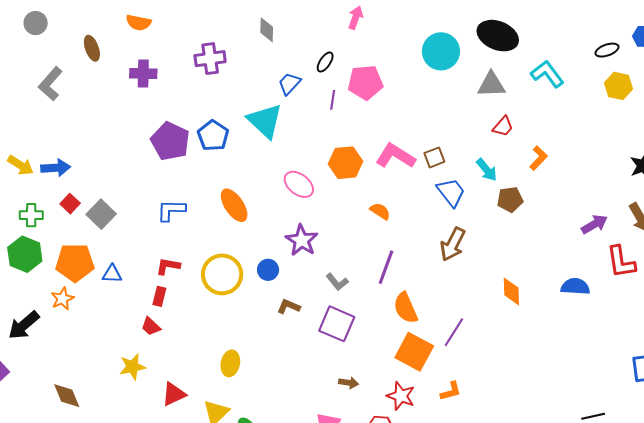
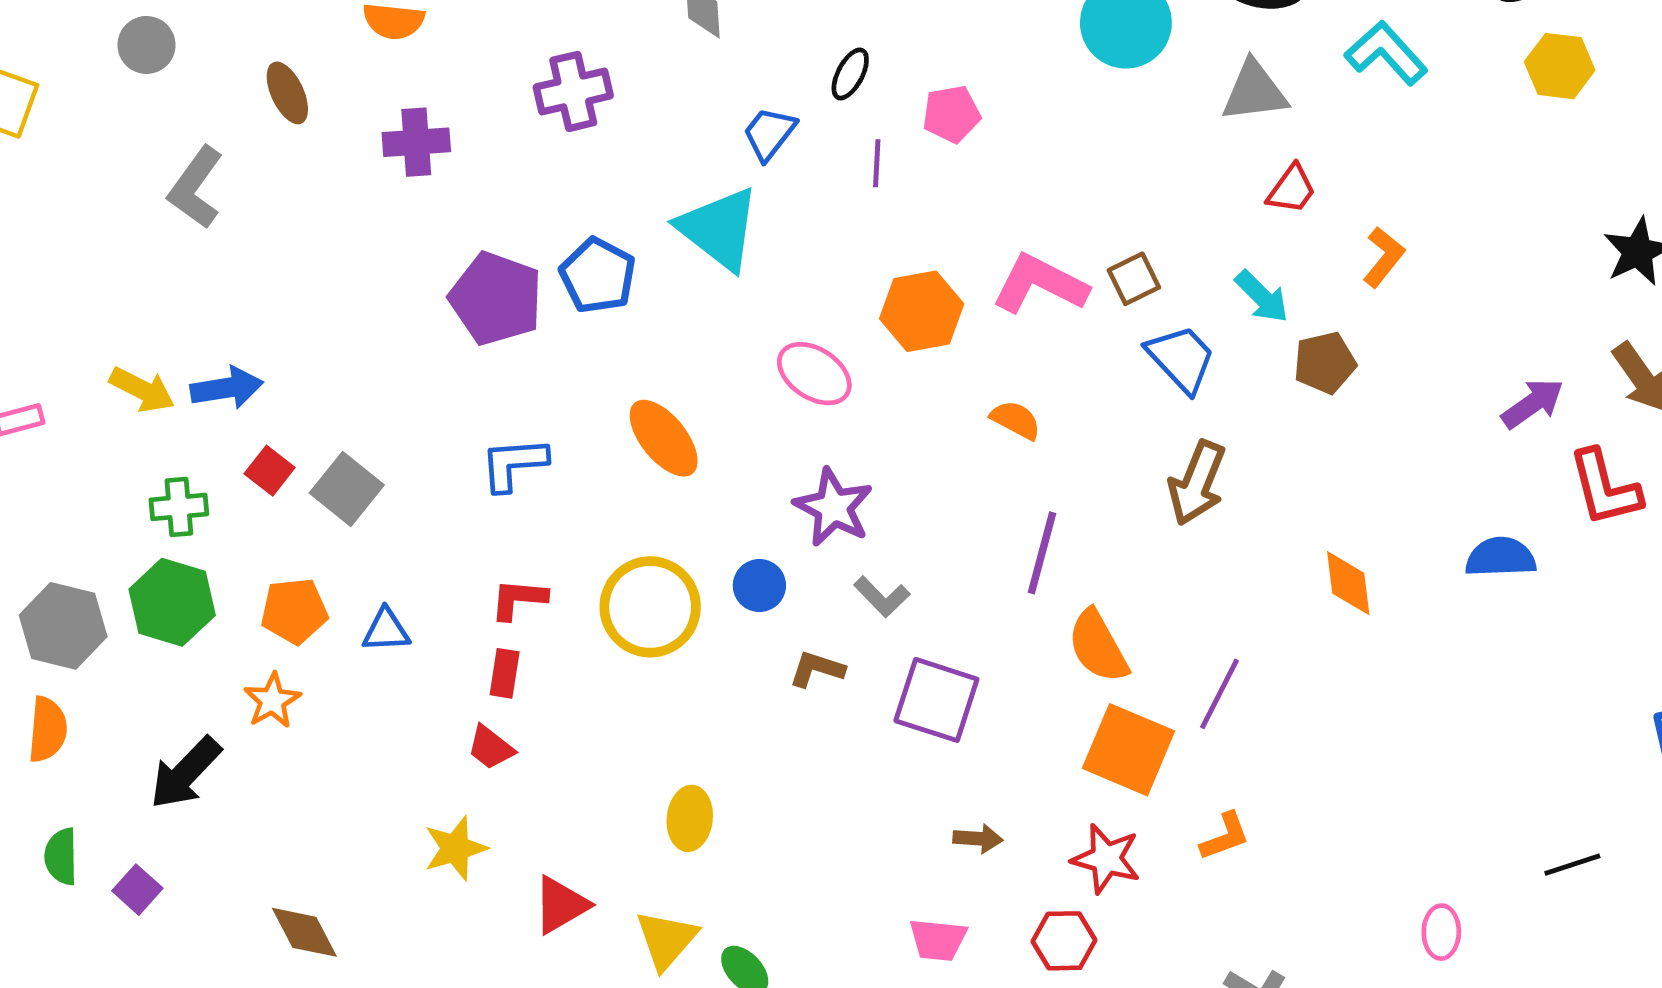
pink pentagon: (365, 82) -> (951, 114), size x0.7
orange pentagon: (75, 263) -> (294, 611), size x0.7
gray L-shape: (337, 282) -> (882, 597), moved

